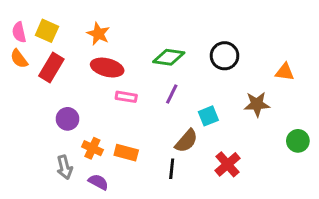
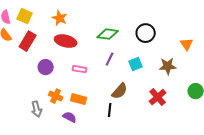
orange triangle: (285, 72) -> (187, 44), turned 48
pink rectangle: (126, 97) -> (80, 69), moved
cyan square: (208, 116) -> (136, 64), moved
purple circle: (68, 119) -> (46, 67), moved
red cross: (227, 164) -> (158, 97), moved
purple semicircle: (98, 182) -> (70, 117), moved

